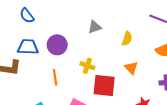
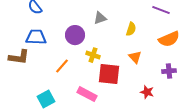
purple circle: (57, 45) -> (75, 35), moved
orange line: (55, 77) -> (62, 66), turned 49

